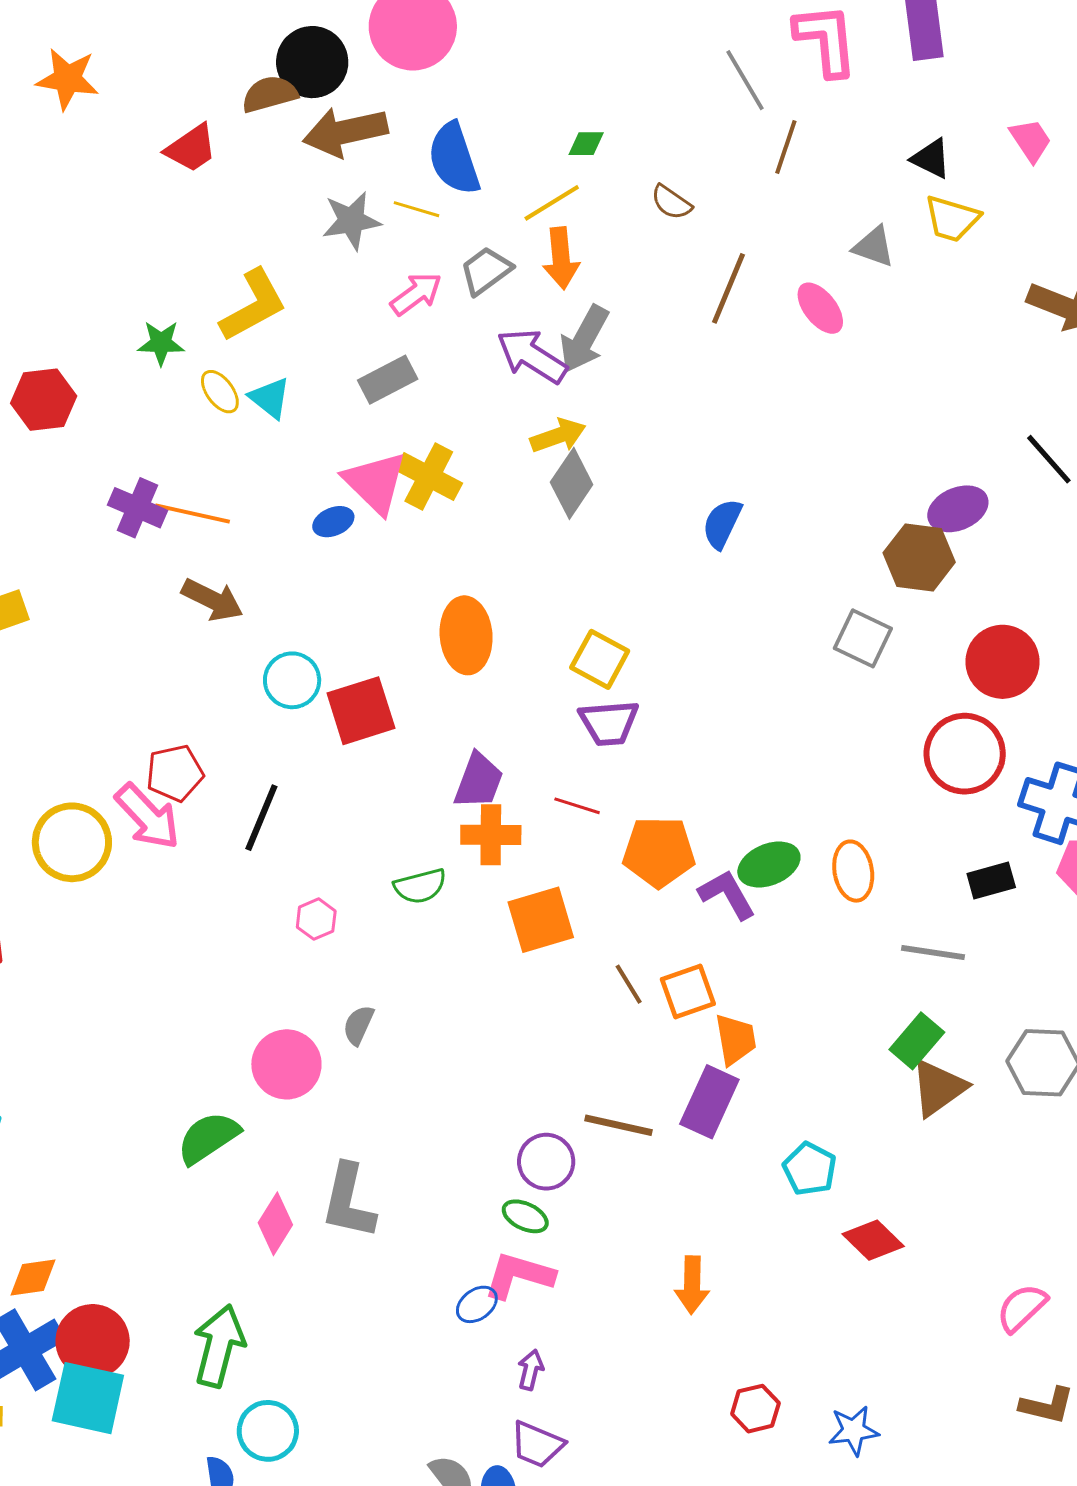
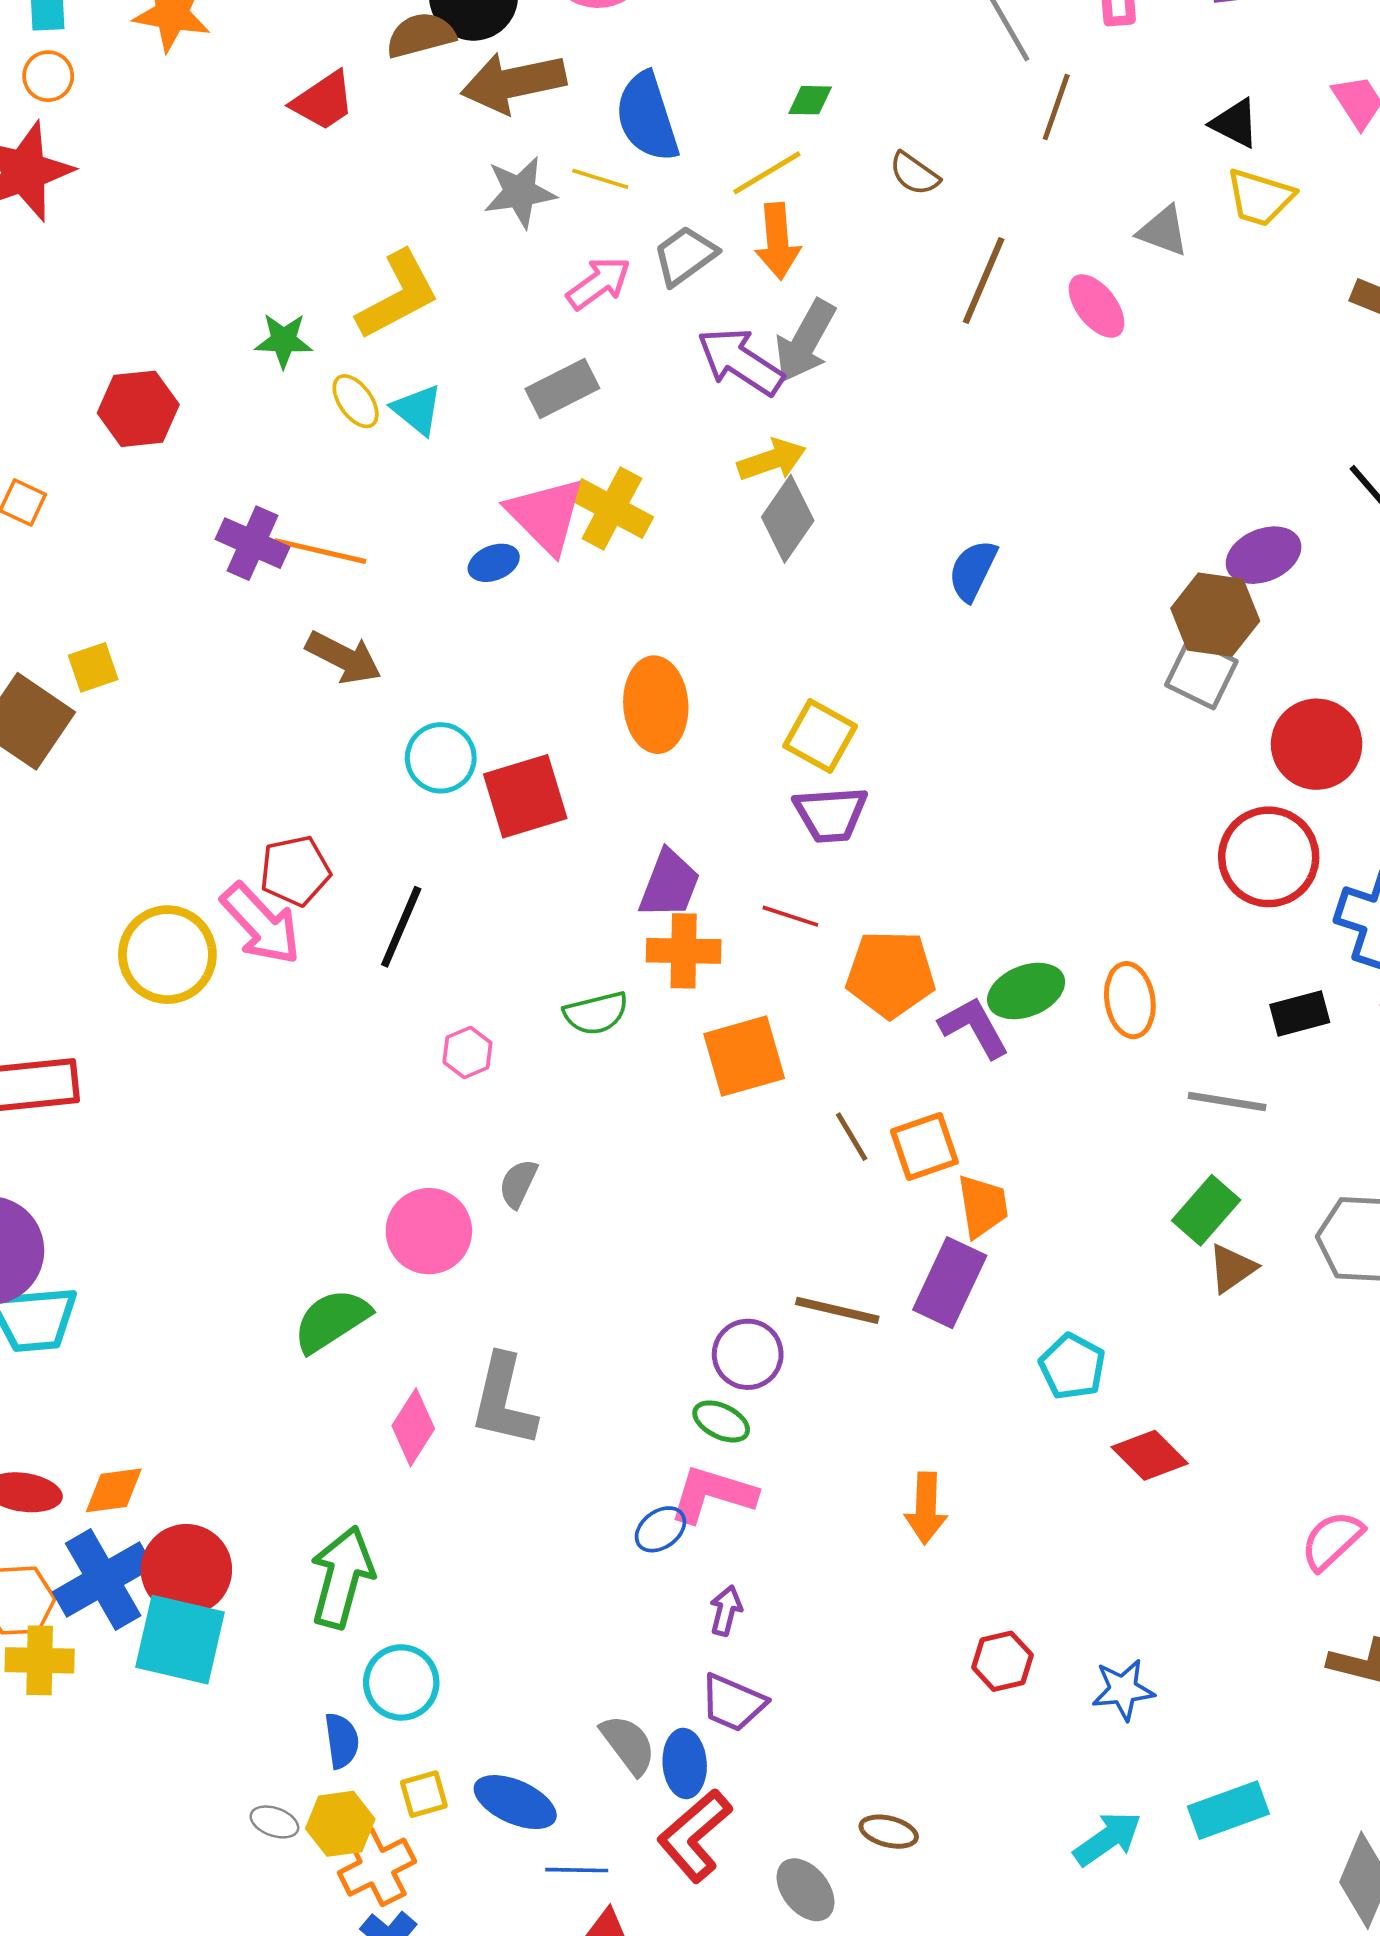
gray square: (863, 638) -> (1201, 673), moved
brown triangle: (938, 1088) -> (1232, 1268), size x0.7

